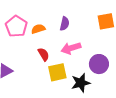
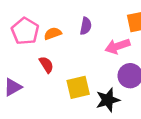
pink arrow: (71, 48) -> (118, 46), moved
red semicircle: (43, 54) -> (46, 65), moved

